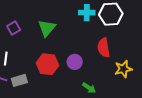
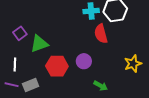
green triangle: (47, 28) -> (39, 44), moved, turned 36
red semicircle: (104, 48) -> (101, 34), moved

